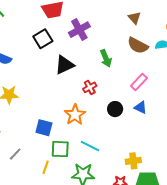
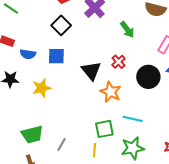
black triangle: (65, 65) -> (91, 71), moved, turned -30
black circle: (115, 109) -> (148, 77), size x1.5
blue square: (44, 128) -> (56, 56), moved

